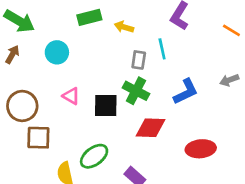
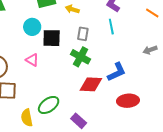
cyan line: (162, 49) -> (111, 27), moved
cyan circle: (57, 52) -> (32, 27), moved
blue L-shape: (186, 92) -> (117, 72), moved
black square: (106, 106) -> (52, 38), moved

